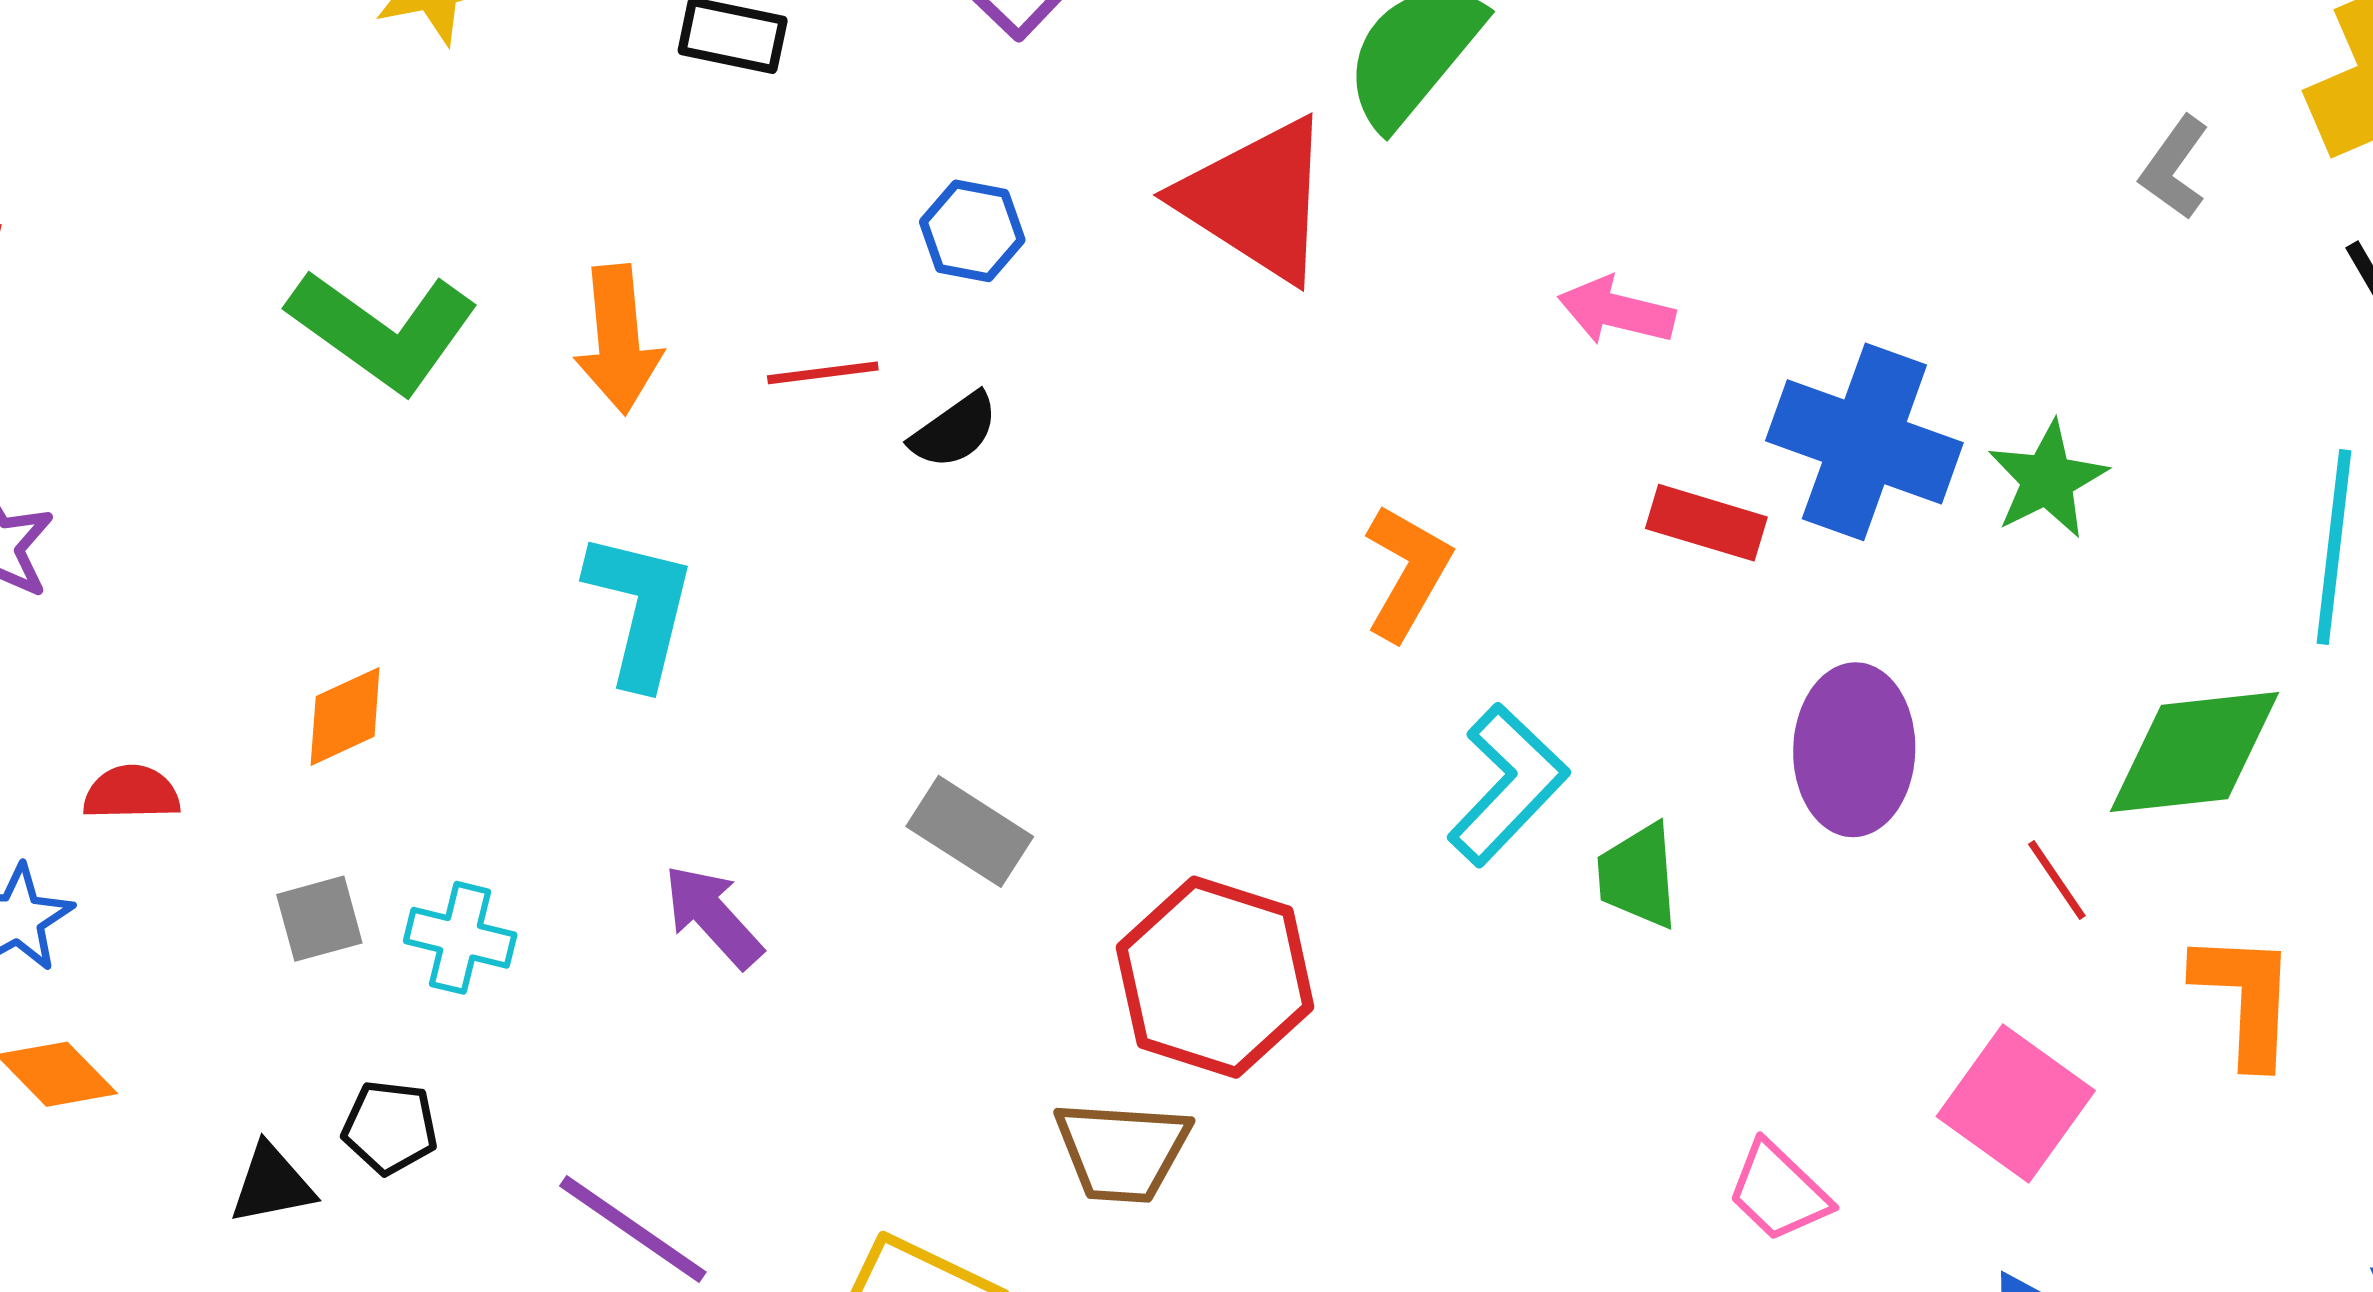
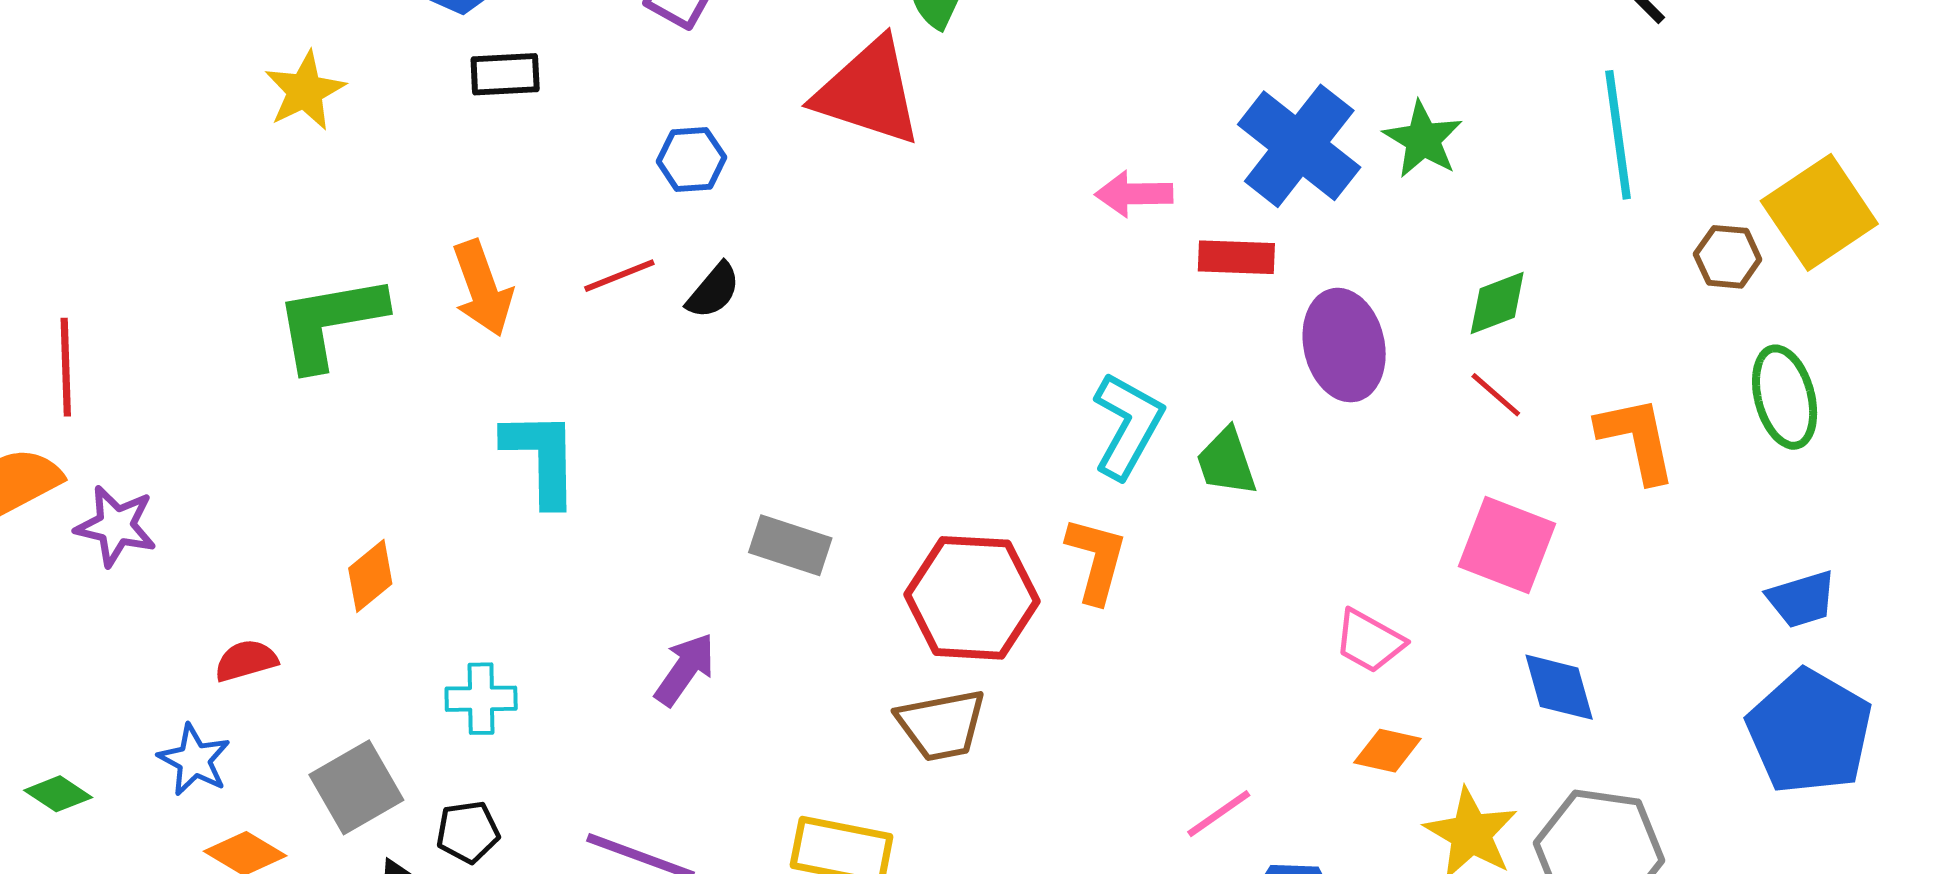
pink arrow: (1616, 311) -> (1134, 194), moved
green L-shape: (383, 331) -> (330, 322), turned 149
blue cross: (1864, 442) -> (1299, 146), turned 33
red rectangle: (1706, 523) -> (1236, 257), moved
orange L-shape: (1407, 572) -> (1096, 560), moved
green diamond: (2195, 752) -> (1497, 303), moved, size x0.6
purple arrow: (713, 916) -> (685, 669), moved, turned 92
gray square: (319, 919) -> (356, 787), moved, size x1.5

